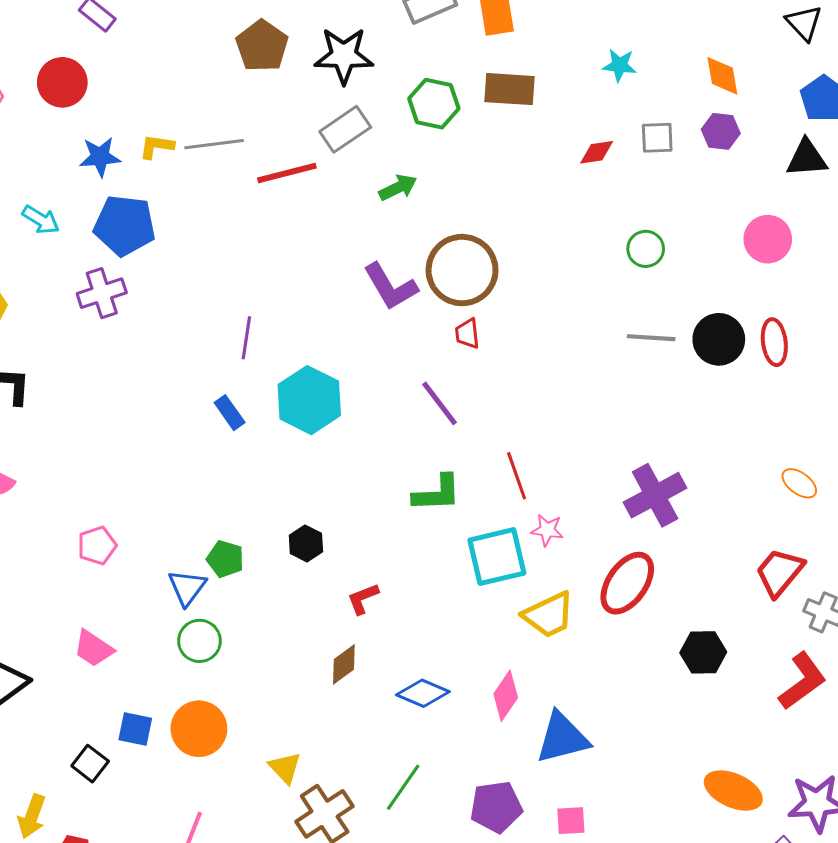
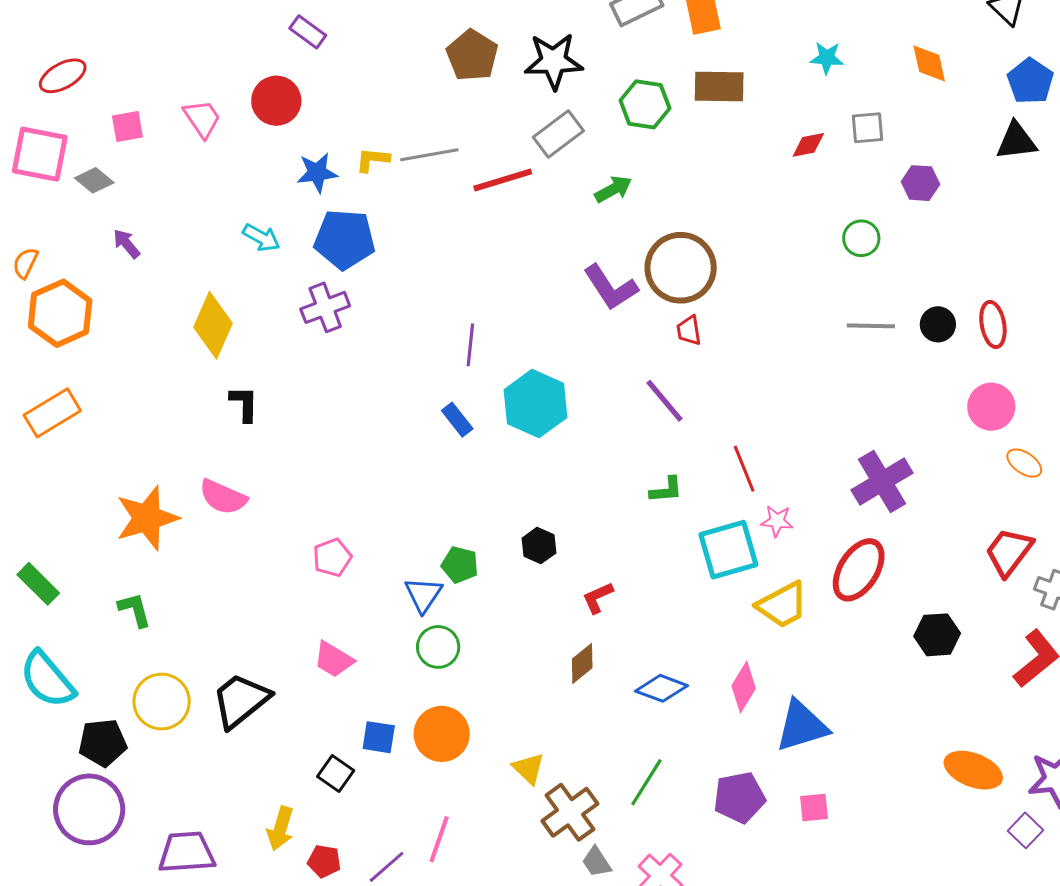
purple hexagon: (721, 131) -> (920, 183), moved
pink circle: (768, 239) -> (991, 407), moved
black circle: (719, 339) -> (938, 324), size x0.7
green L-shape: (437, 493) -> (666, 490), size x0.7

